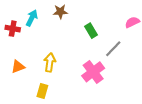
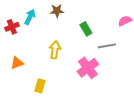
red cross: (13, 29) -> (12, 27), turned -32
gray line: (113, 49) -> (107, 46), turned 36
yellow arrow: (50, 62) -> (55, 50), moved

